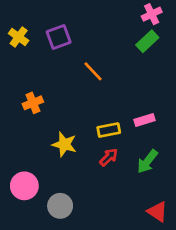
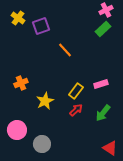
yellow cross: (19, 37) -> (18, 18), moved
orange cross: (33, 103) -> (21, 83), moved
yellow rectangle: (109, 130) -> (76, 91), turned -42
yellow star: (64, 144) -> (45, 101), turned 30

